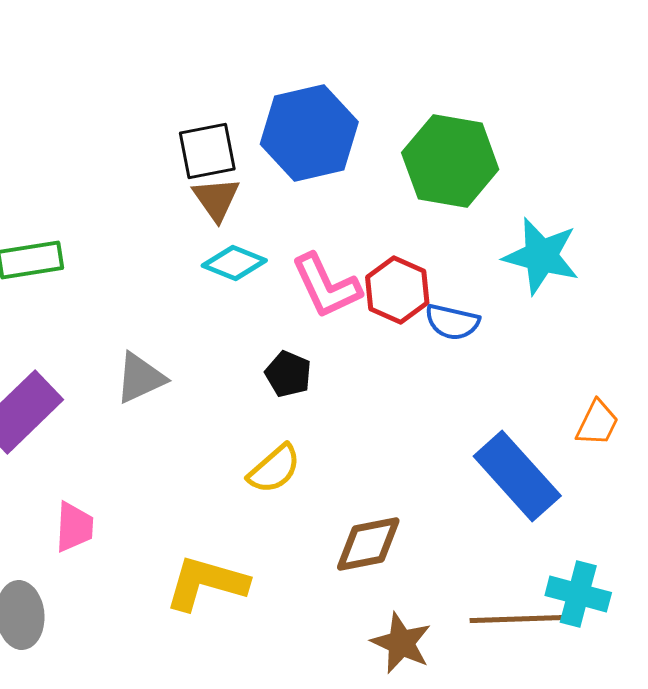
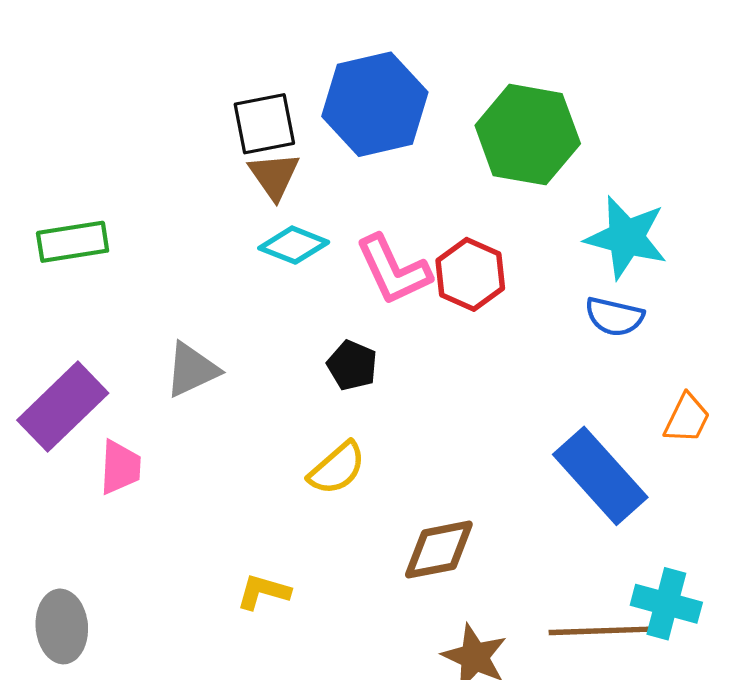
blue semicircle: (452, 322) -> (614, 317), moved
pink trapezoid: (74, 527) -> (120, 467), moved
yellow L-shape: (206, 583) -> (263, 592), size x0.6

